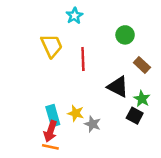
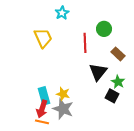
red line: (83, 59) -> (85, 43), moved
black triangle: (118, 87) -> (98, 72), turned 42
gray star: (93, 124) -> (63, 109), moved, size x1.5

